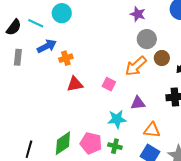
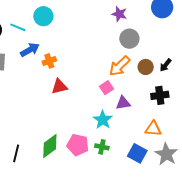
brown circle: (162, 58) -> (146, 67), moved
pink square: (109, 84) -> (106, 88), moved, turned 32
cyan star: (117, 119) -> (103, 120), turned -30
orange triangle: (152, 130) -> (153, 129), moved

